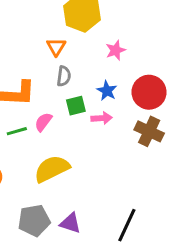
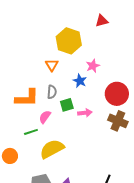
gray semicircle: (64, 76) -> (52, 92), moved
blue star: (107, 91) -> (80, 81), moved
green line: (17, 131) -> (31, 132), moved

